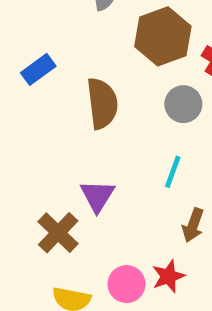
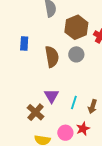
blue rectangle: (38, 69) -> (24, 43), turned -48
gray circle: (183, 104) -> (76, 54), moved
cyan line: (173, 172) -> (74, 102), moved

